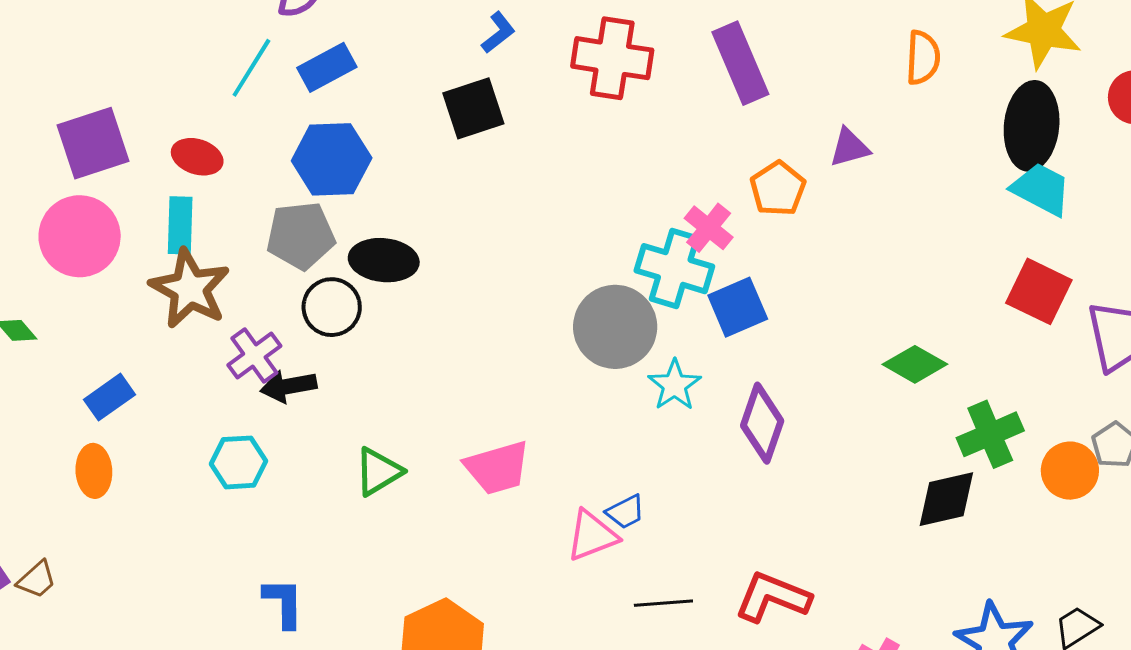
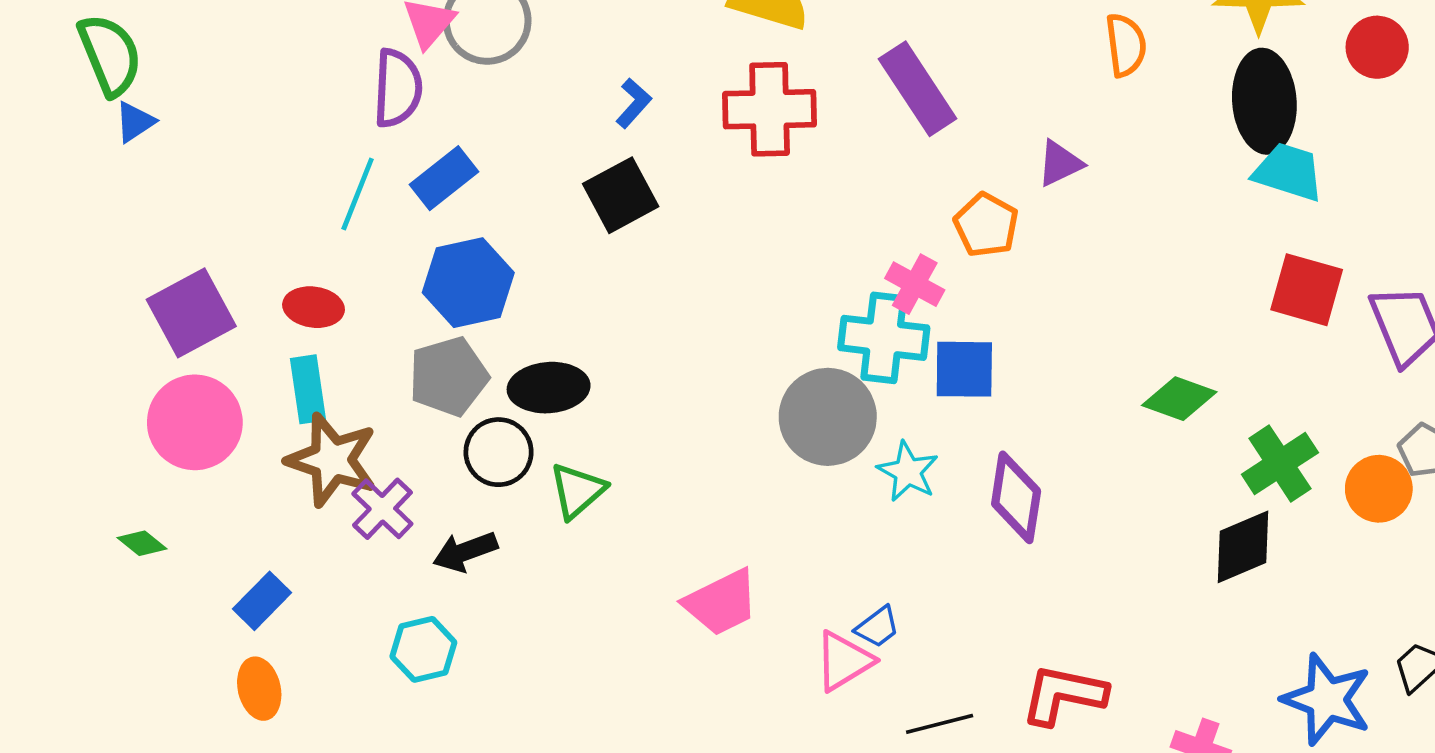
blue square: (738, 307) -> (964, 369), turned 34
purple cross: (254, 356) -> (382, 509), moved
green triangle: (378, 472) -> (577, 491), moved

